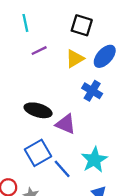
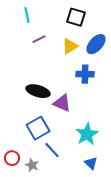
blue cross: (92, 91) -> (85, 74), turned -30
blue line: (62, 169) -> (52, 150), moved

